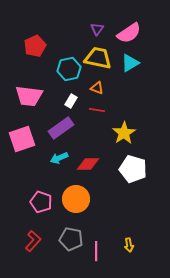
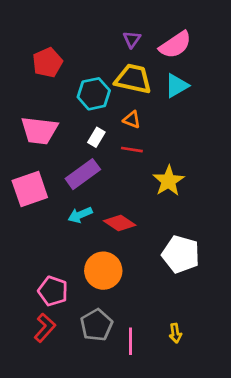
red diamond: (88, 164) -> (120, 223), turned 35
white pentagon: (133, 169) -> (181, 254), moved
pink pentagon: (41, 202) -> (53, 291), moved
gray pentagon: (71, 239) -> (96, 325), turned 30

